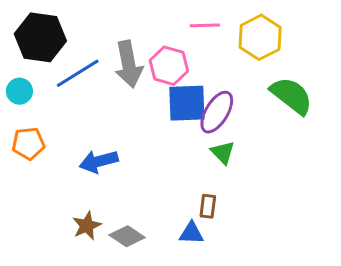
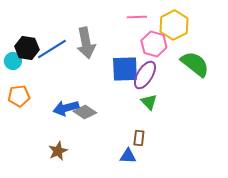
black hexagon: (40, 37) -> (27, 48), moved, size x0.7
pink hexagon: (169, 66) -> (154, 44), moved
gray diamond: (127, 236) -> (85, 112), moved

